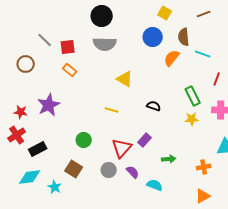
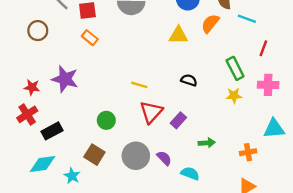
yellow triangle: (125, 79) -> (178, 35), moved, turned -30
purple star: (49, 105) -> (65, 79), turned -30
red triangle: (122, 148) -> (151, 112), moved
gray circle: (109, 170) -> (136, 156), size x1.5

